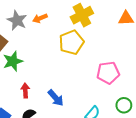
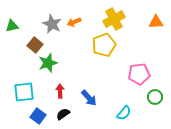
green circle: (124, 105) -> (155, 97), moved

